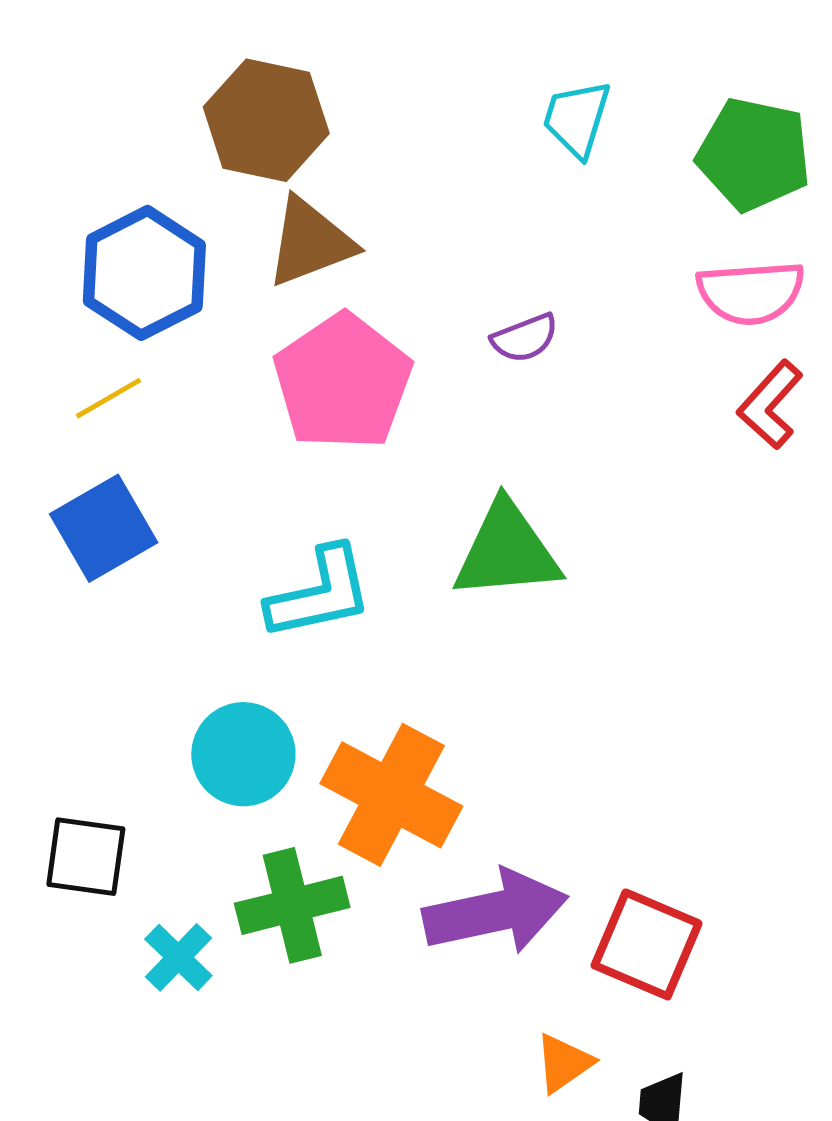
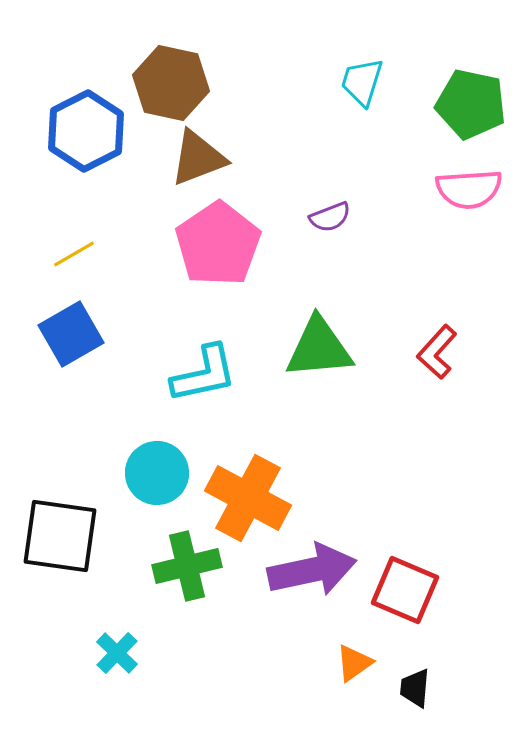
blue hexagon: (144, 273) -> (86, 131), moved
red L-shape: (770, 405) -> (437, 352), moved
black square: (86, 857) -> (60, 536), size x1.5
cyan cross: (178, 957) -> (117, 653), moved

